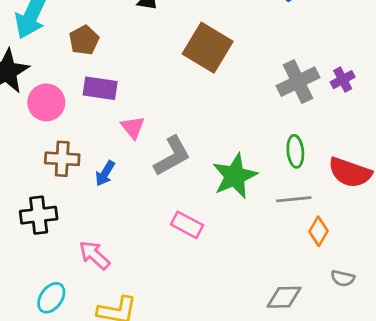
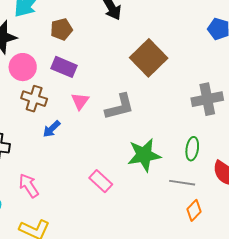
gray L-shape: (172, 156) -> (120, 107), moved
brown cross: (62, 159) -> (34, 99), moved

